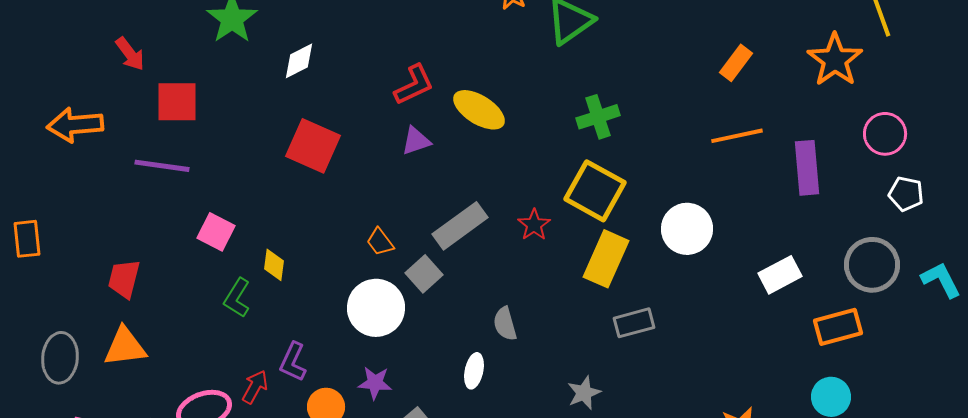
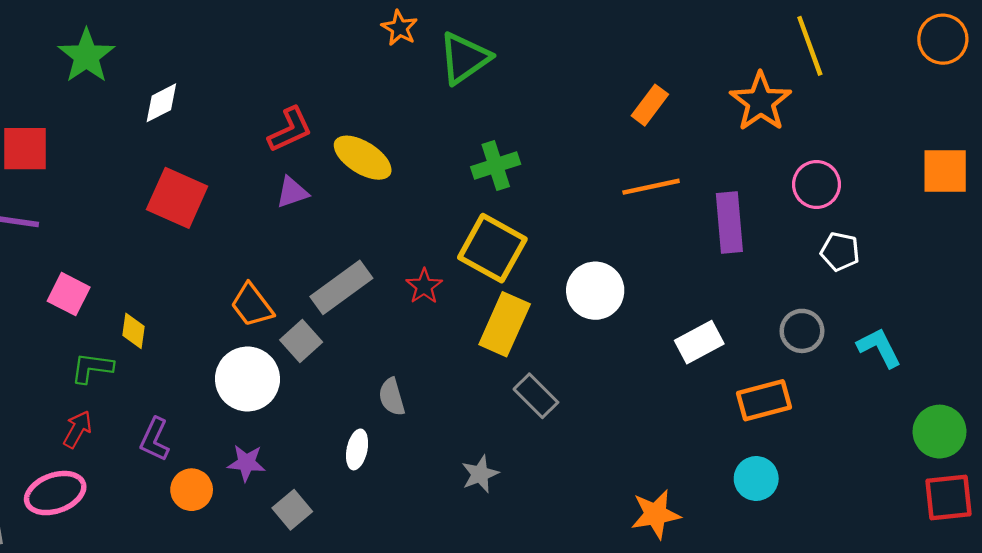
orange trapezoid: (380, 242) -> (252, 305), size x1.4
gray circle: (872, 265) -> (802, 331), size x0.7
green L-shape: (237, 298) -> (92, 368), turned 66
gray rectangle: (634, 323) -> (536, 396), turned 60
red arrow: (255, 387) -> (78, 429), moved

